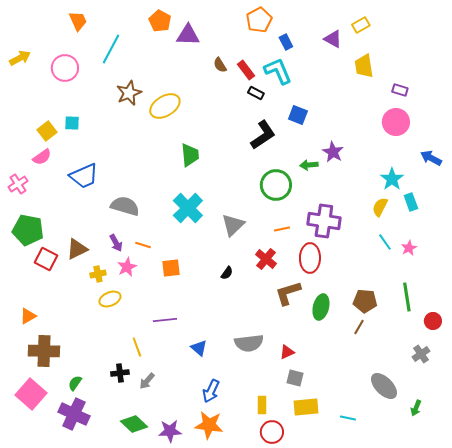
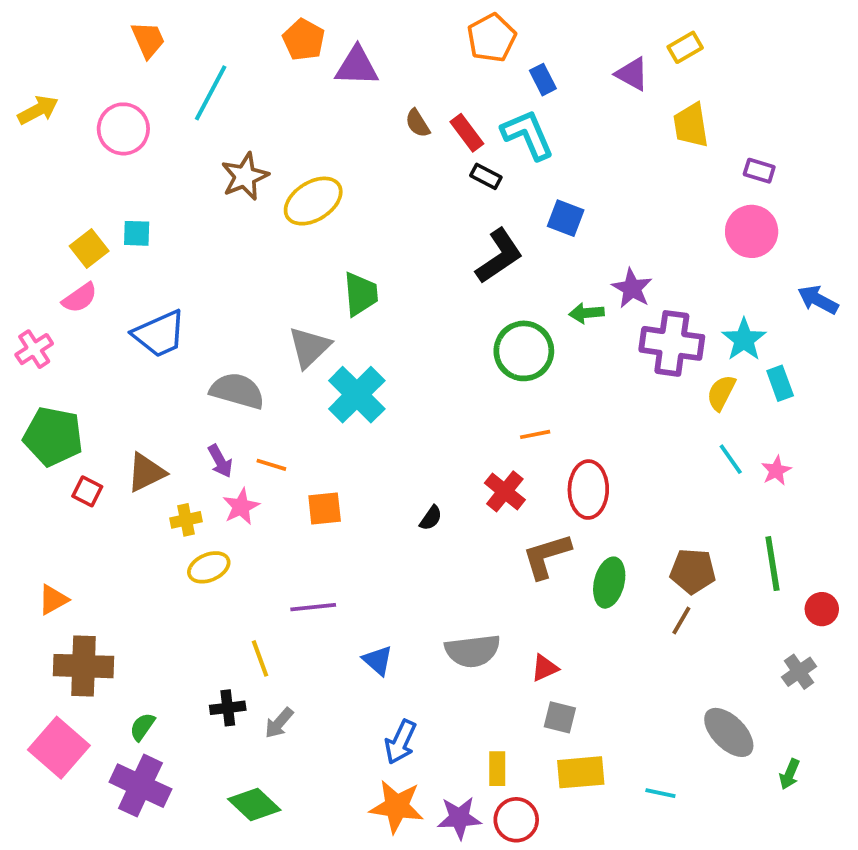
purple cross: (324, 221) -> (672, 343), moved
gray triangle: (233, 225) -> (309, 347), moved
red square: (46, 259) -> (87, 491), size x0.7
purple star: (170, 431) -> (459, 818), moved

